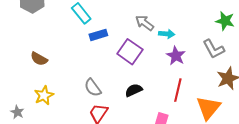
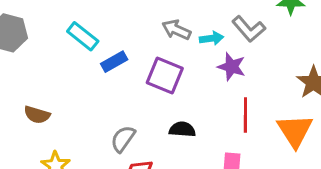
gray L-shape: (214, 49) -> (249, 29), moved
gray semicircle: (93, 88) -> (123, 139), turned 84
black semicircle: (134, 90) -> (182, 129), turned 42

